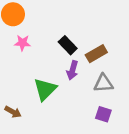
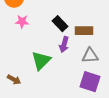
brown rectangle: (96, 54) -> (84, 31), turned 30
purple square: (103, 114) -> (90, 82), size x1.5

